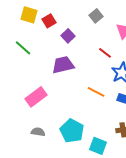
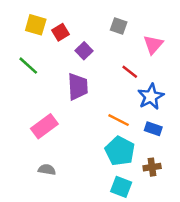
gray square: (96, 16) -> (119, 26), turned -32
purple trapezoid: (63, 65) -> (78, 87), turned 100
cyan pentagon: (72, 131) -> (120, 151), moved

